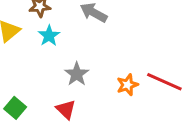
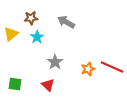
green square: (15, 108) -> (15, 84), turned -32

